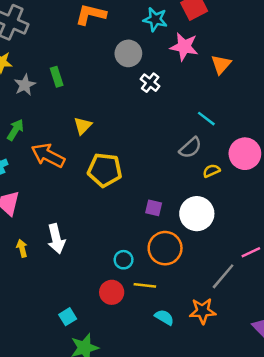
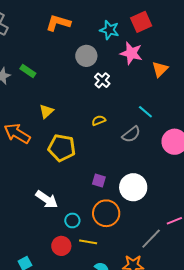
green rectangle: (57, 77) -> (28, 71), turned -42
yellow semicircle: (211, 171) -> (99, 120), moved
white arrow: (56, 239) -> (47, 199), moved, turned -45

